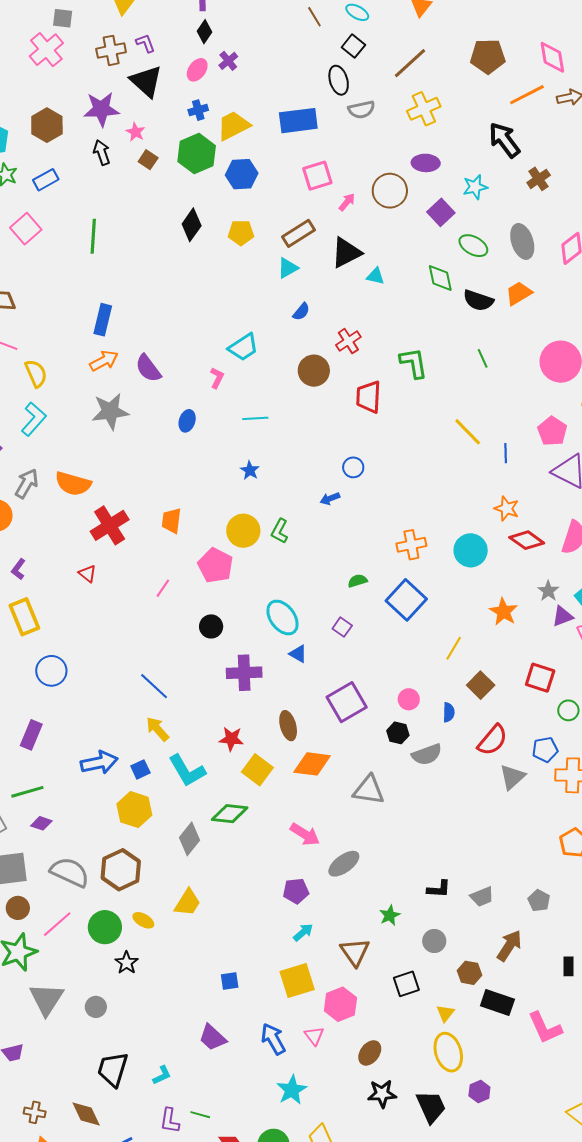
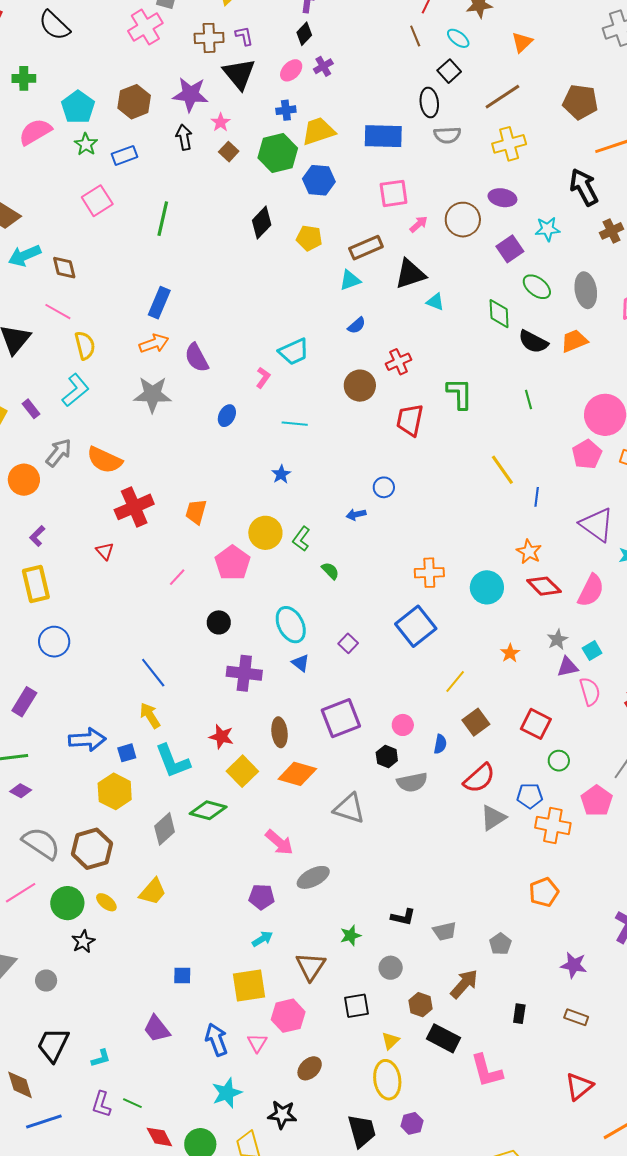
pink pentagon: (552, 431) -> (587, 454), moved
green semicircle: (357, 581) -> (330, 571), moved, turned 54
orange star: (504, 612) -> (510, 653), size x0.7
black star: (382, 1094) -> (282, 1115), moved

